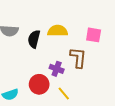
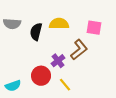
brown L-shape: (78, 58) -> (79, 50), turned 45
purple cross: (57, 69) -> (58, 61), turned 32

